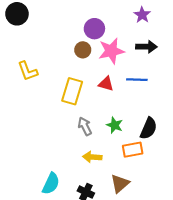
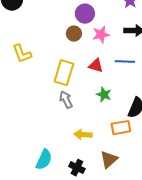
pink star: (111, 51) -> (101, 35), size x0.7
green star: (115, 125) -> (104, 95), moved
gray arrow: (85, 126) -> (66, 100), moved

